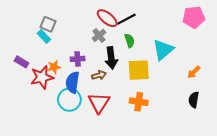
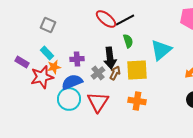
gray cross: (99, 35) -> (98, 73), moved
cyan rectangle: (44, 36) -> (47, 53), moved
brown arrow: (99, 75) -> (115, 73), moved, turned -48
blue semicircle: (72, 82) -> (72, 82), turned 60

